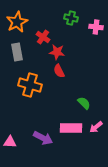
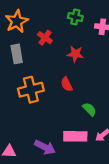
red star: (57, 52) -> (75, 54), moved
red semicircle: (59, 71) -> (67, 84), moved
orange cross: (30, 85) -> (31, 90), turned -30

